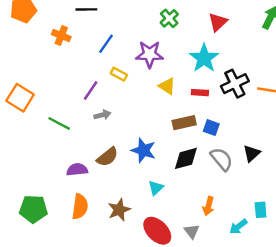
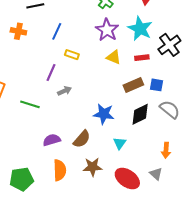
purple star: (150, 54) -> (107, 30), moved, turned -30
brown semicircle: (107, 157) -> (82, 139), moved
brown star: (119, 210) -> (93, 167), turned 30

